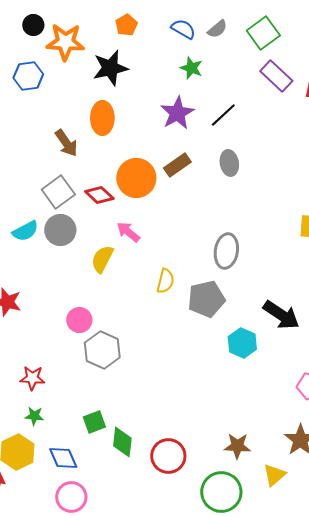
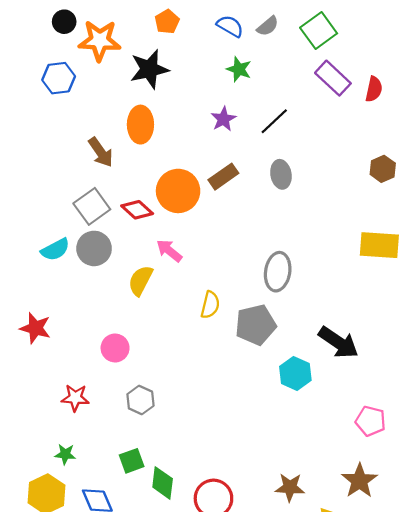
purple star: (177, 113) -> (223, 119), size x0.7
gray hexagon: (102, 350) -> (140, 400), moved, size x0.7
red star: (32, 378) -> (75, 398), moved

